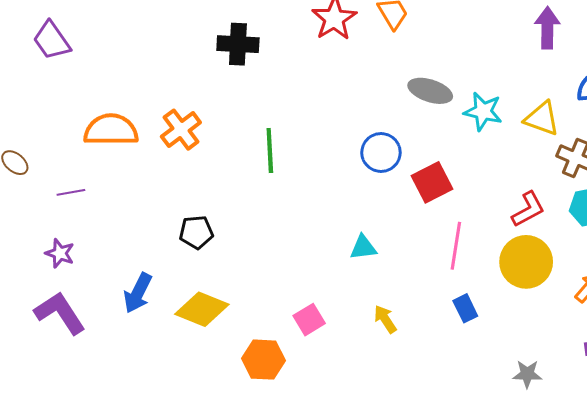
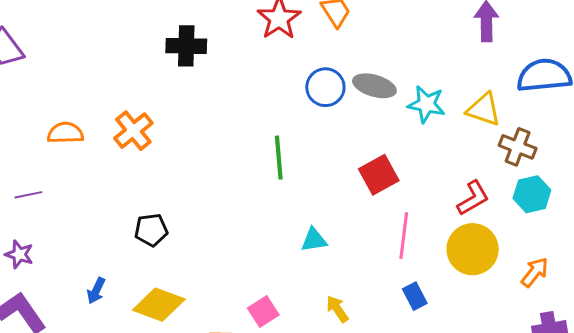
orange semicircle: (111, 130) -> (65, 133), size x0.7
green line: (270, 151) -> (279, 158), moved
blue circle: (381, 152) -> (325, 87), moved
blue arrow: (138, 293) -> (96, 291), size x0.7

